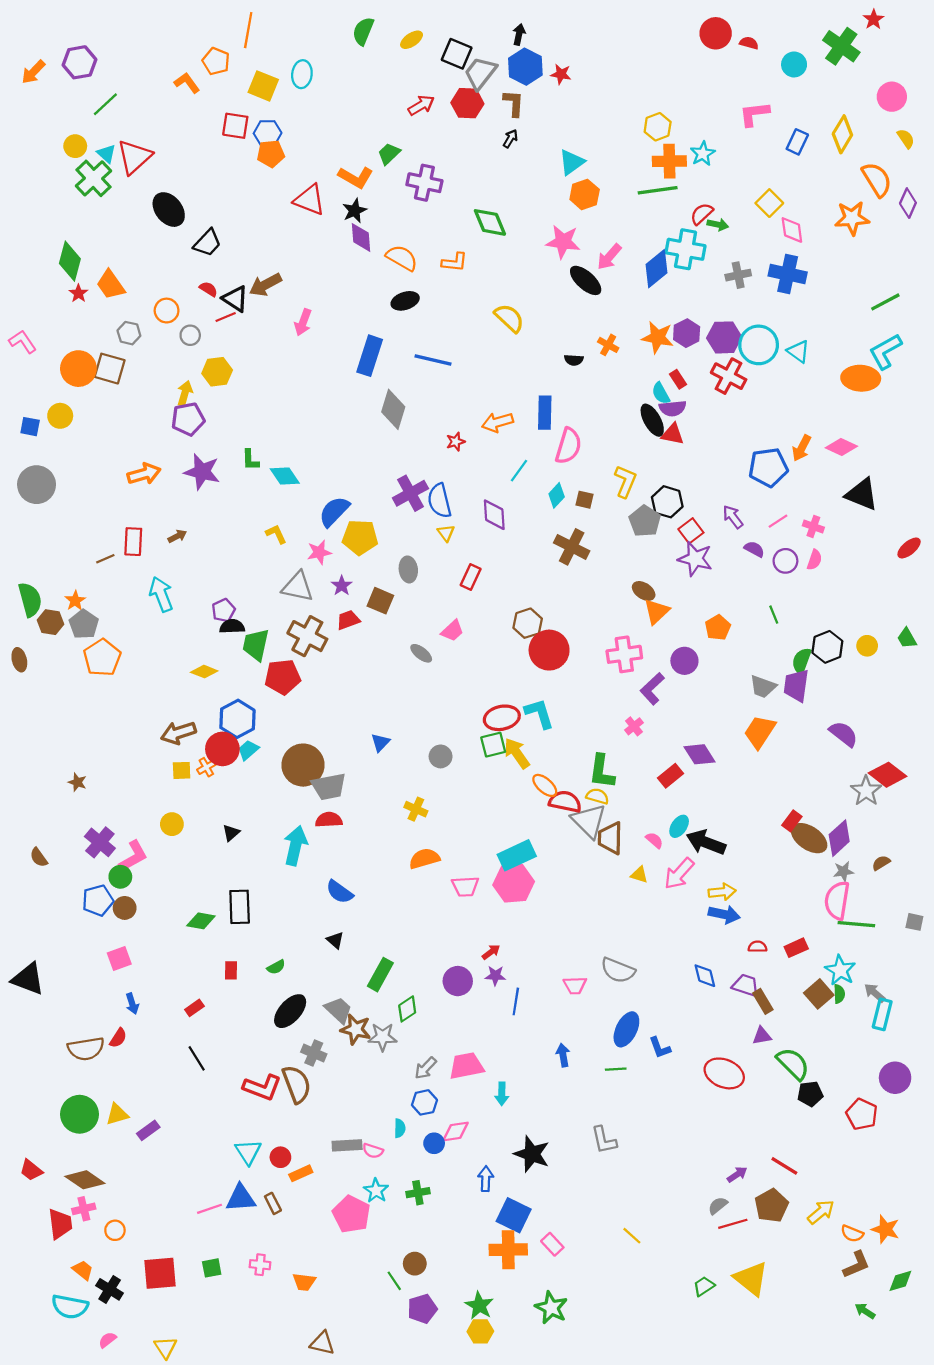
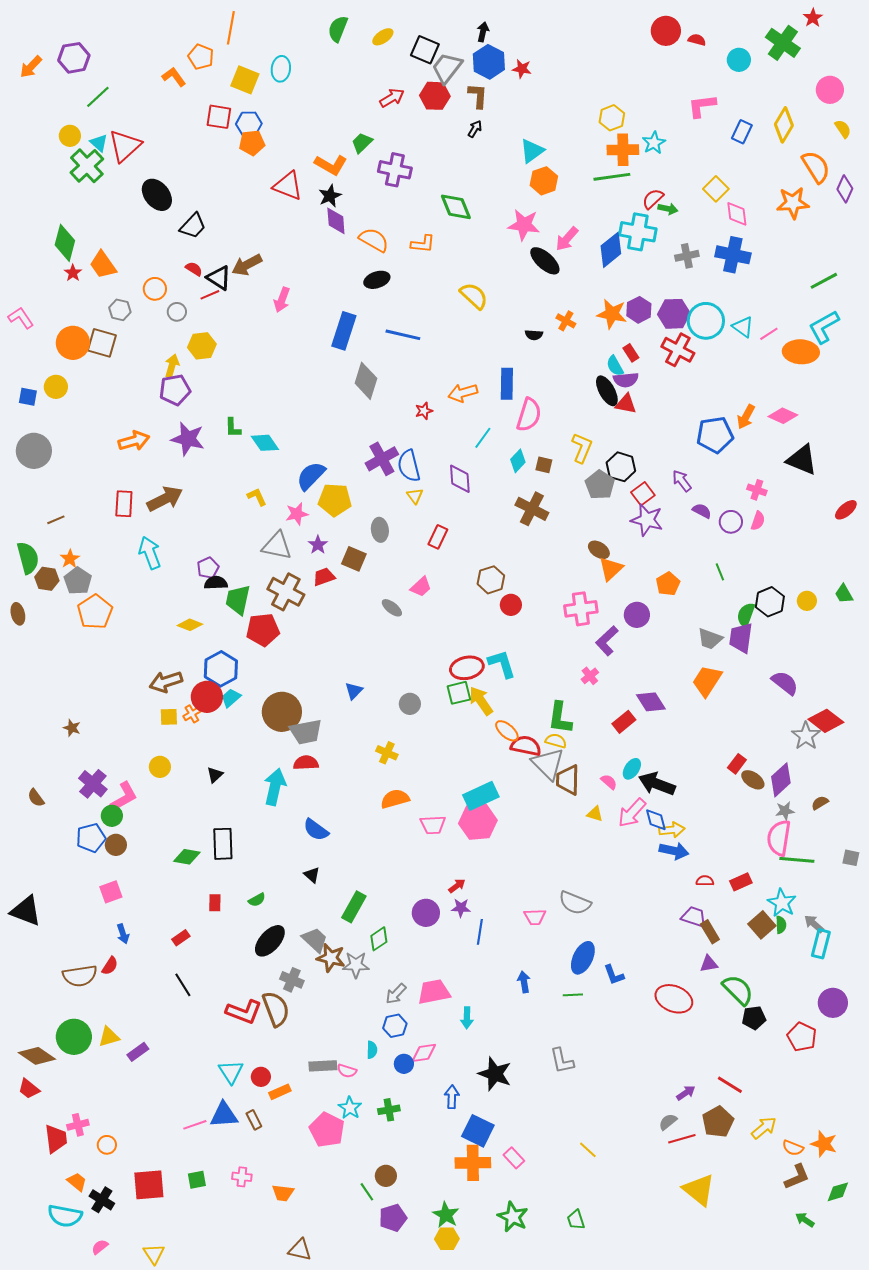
pink line: (778, 521) -> (769, 334), moved
brown arrow: (177, 536) -> (165, 499), size x2.0
brown line: (105, 559) -> (56, 520), moved
red circle: (549, 650) -> (511, 605), size x0.6
brown ellipse: (809, 838) -> (753, 780), size x0.7
blue diamond: (705, 976) -> (656, 820), moved
brown diamond: (85, 1180) -> (37, 1056), moved
green trapezoid: (704, 1286) -> (576, 1220), moved, turned -75

